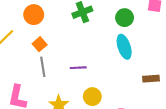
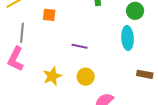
orange square: (40, 44) -> (49, 15), turned 32
gray line: (43, 67) -> (22, 33), moved

